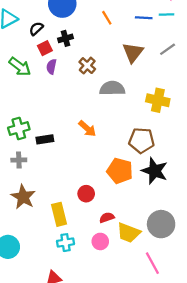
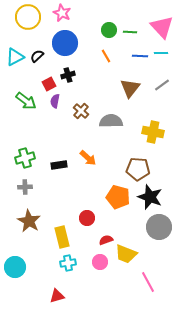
black semicircle: (36, 29) -> (37, 56), moved
brown cross: (87, 66) -> (81, 111), moved
black rectangle: (45, 139) -> (59, 165), moved
gray circle: (161, 224) -> (159, 227), moved

